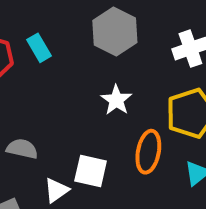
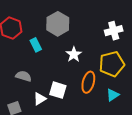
gray hexagon: (115, 31) -> (58, 24), moved
cyan rectangle: (39, 48) -> (36, 45), moved

